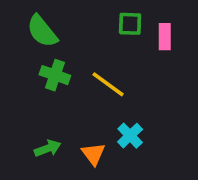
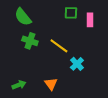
cyan cross: (130, 136) -> (77, 64), moved
green arrow: (48, 148) -> (19, 85), moved

